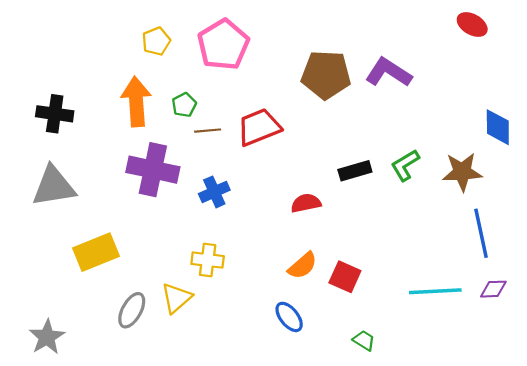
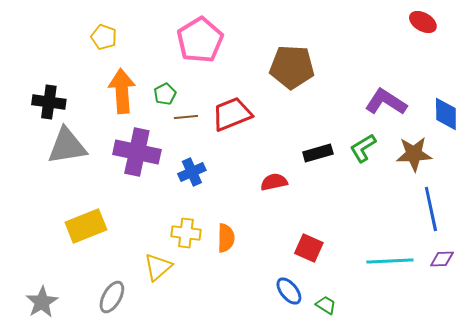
yellow pentagon: (156, 41) -> (104, 37), moved, turned -30
purple L-shape: (388, 72) -> (386, 102), moved
gray triangle: (54, 186) -> (67, 146), moved
orange semicircle: (302, 266) -> (226, 238), moved, turned -48
gray ellipse: (132, 310) -> (112, 297), moved
blue ellipse: (289, 317) -> (289, 291), moved

